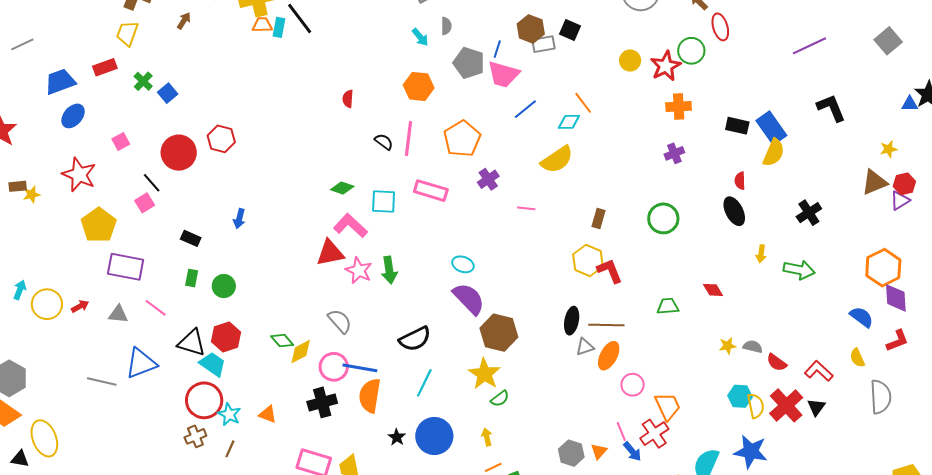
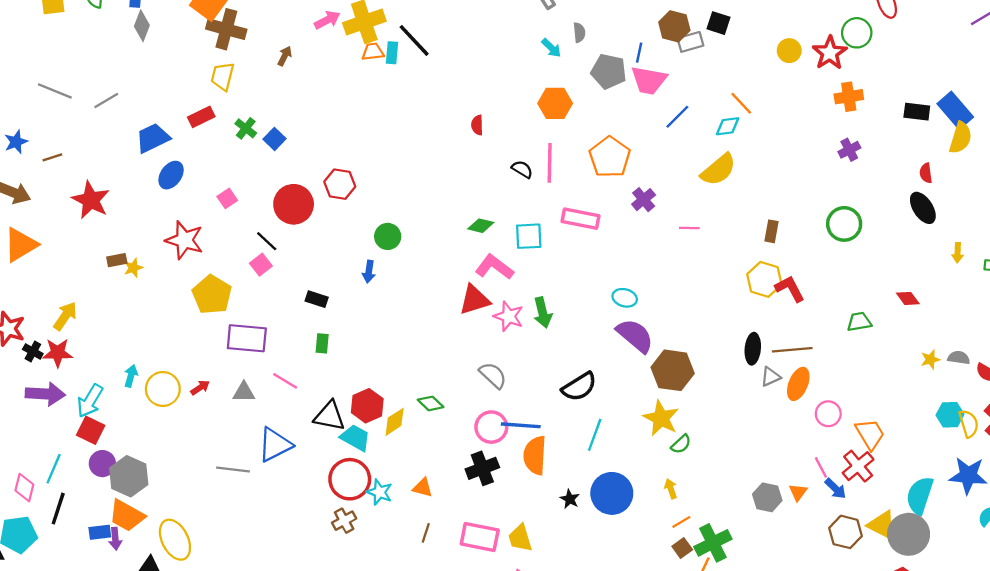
green circle: (224, 286) -> (388, 236), moved
yellow diamond: (301, 352) -> (395, 422), moved
brown line: (230, 449) -> (426, 533), moved

